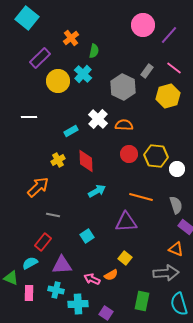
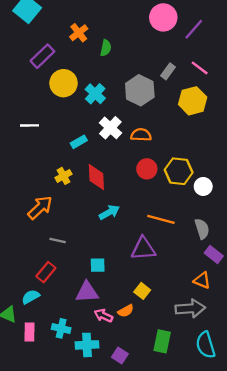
cyan cross: (83, 74) -> (95, 94), moved
cyan square: (87, 236) -> (98, 265), turned 32
purple triangle: (62, 265) -> (87, 292), moved

